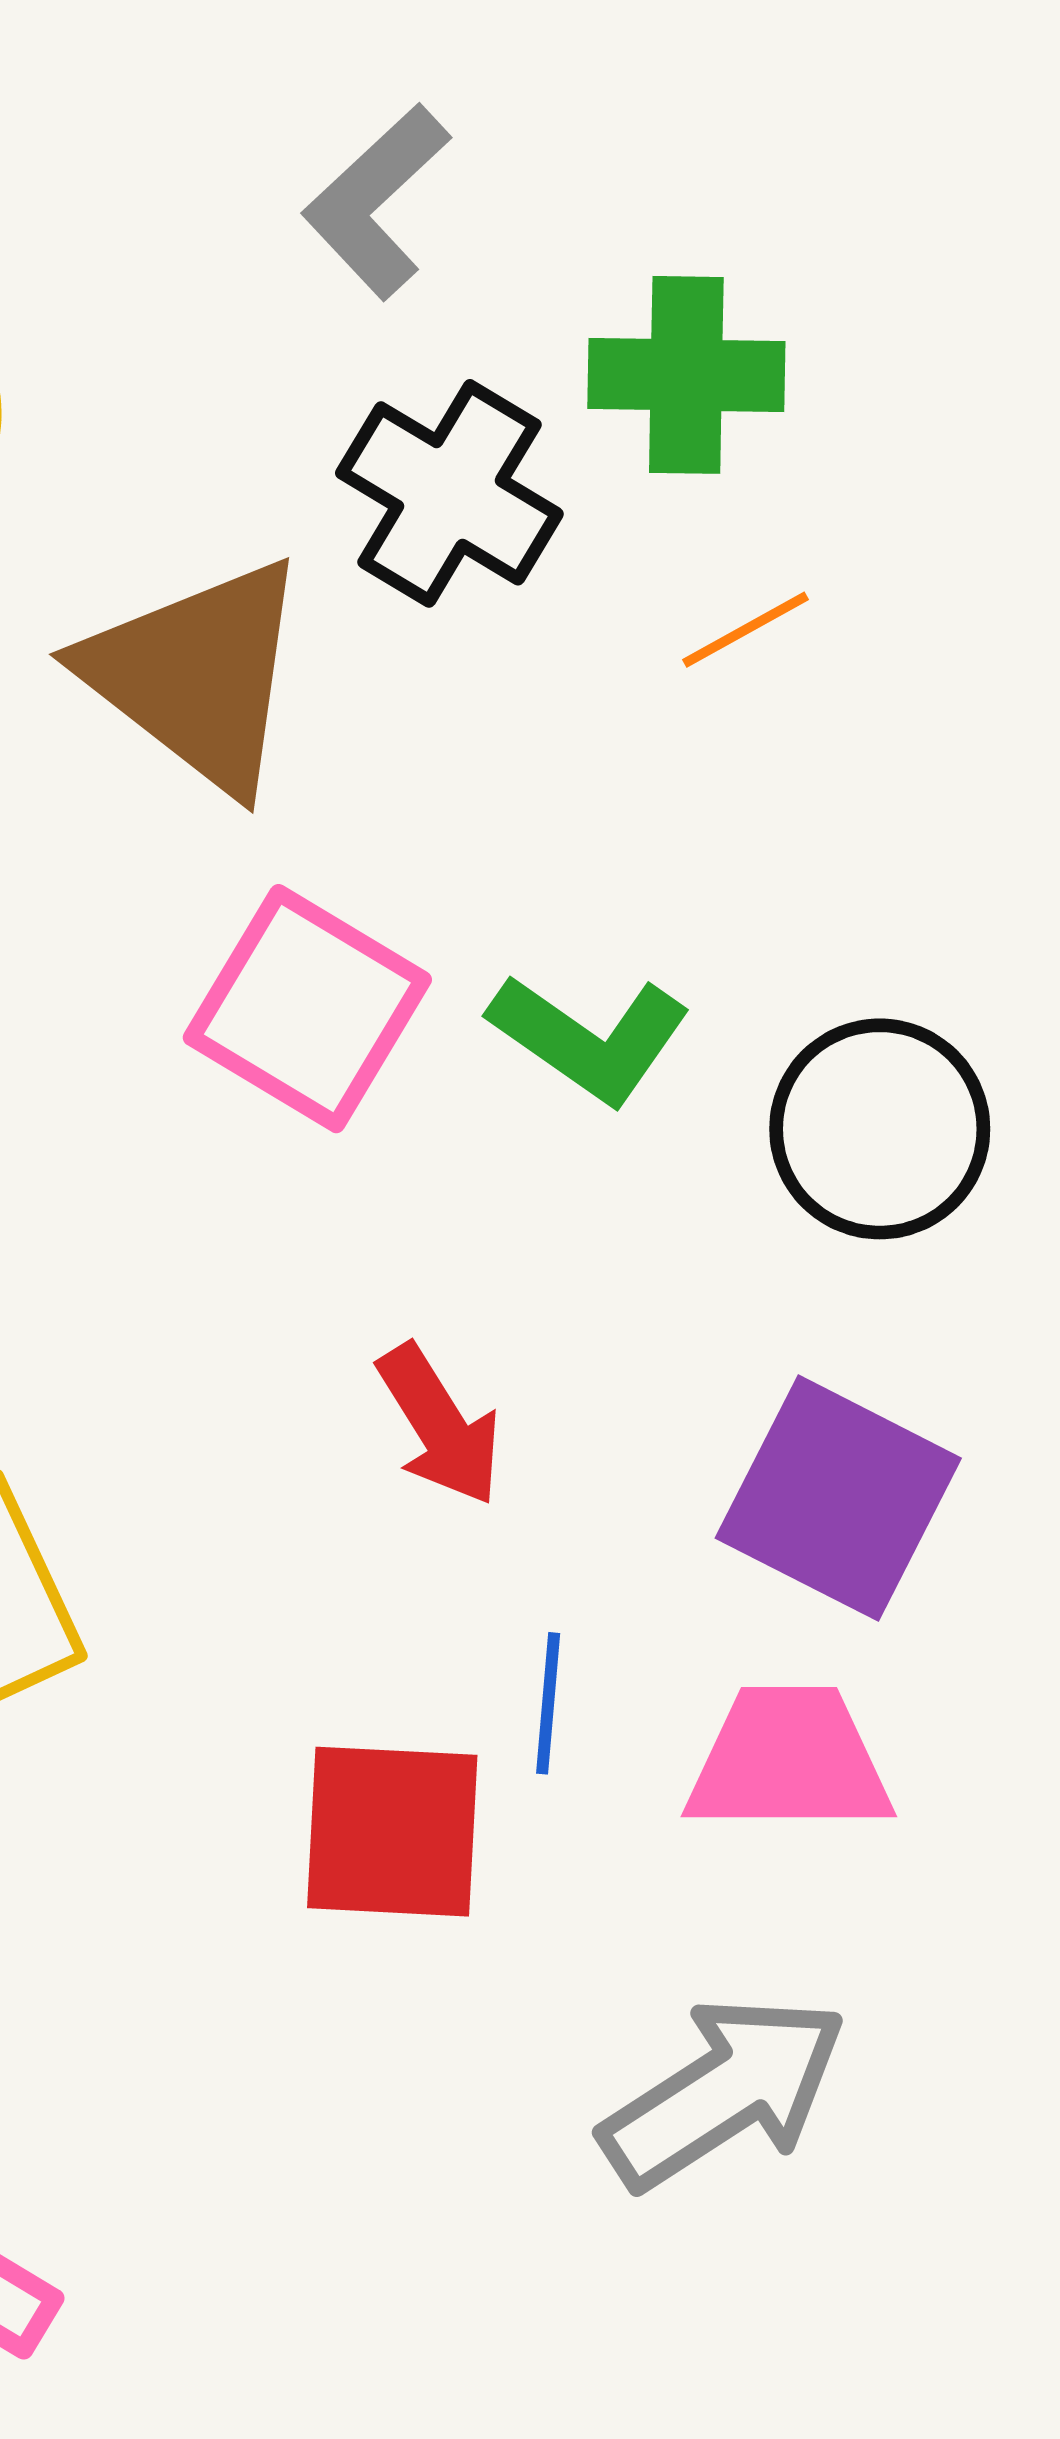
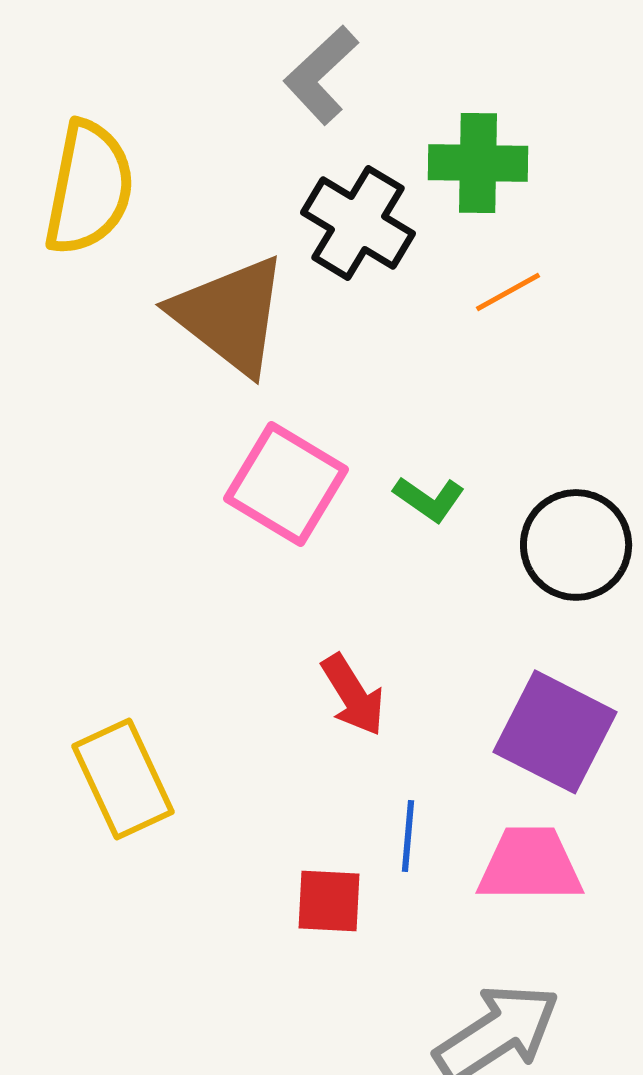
green L-shape: (590, 1038) -> (429, 499), size x0.7
red square: (392, 1832) -> (329, 901), size x0.7

